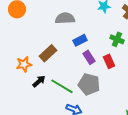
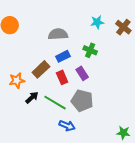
green cross: (117, 39) -> (90, 50), moved
blue rectangle: (80, 40) -> (63, 56), moved
red rectangle: (109, 61) -> (62, 77), moved

